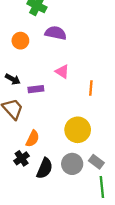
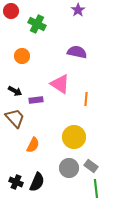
purple semicircle: (56, 33) -> (77, 52), moved
pink triangle: (62, 71) -> (60, 84), size x1.5
black cross: (22, 158) -> (16, 182), moved, turned -32
black semicircle: (45, 168) -> (37, 182), moved

